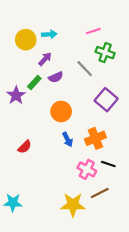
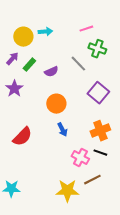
purple arrow: (45, 59) -> (12, 59), moved
green rectangle: (34, 83) -> (29, 65), moved
orange cross: (95, 138) -> (100, 131), moved
red semicircle: (25, 147) -> (22, 137), size x1.5

